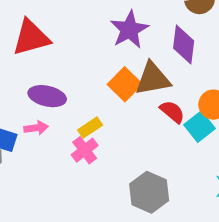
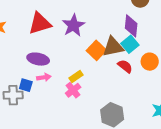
purple star: (129, 30) -> (73, 25), moved
purple ellipse: (47, 96) -> (38, 59), moved
cyan square: (200, 127) -> (130, 44), moved

